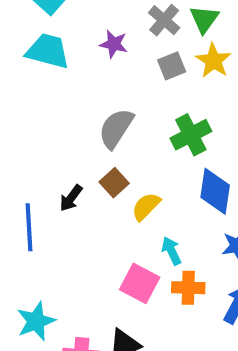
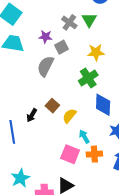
yellow star: (213, 61) -> (96, 52), moved, turned -30
gray square: (172, 66) -> (61, 47), moved
gray semicircle: (116, 128) -> (46, 66), moved

